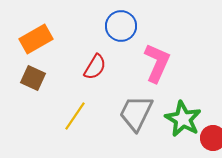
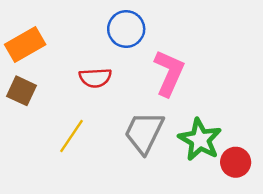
red semicircle: (95, 67) -> (95, 78), turned 56

